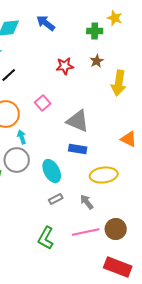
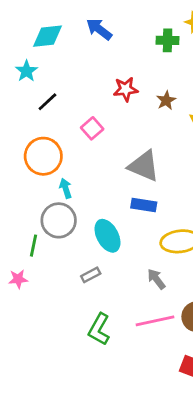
brown star: (97, 61) -> (166, 100), moved
pink square: (43, 103) -> (92, 128), moved
gray rectangle: (56, 199) -> (91, 275), moved

